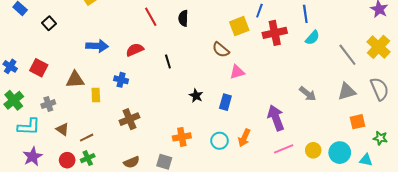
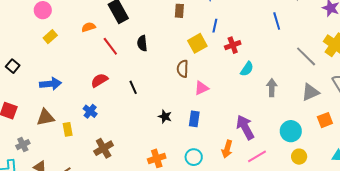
blue line: (305, 14) -> (277, 21), moved
red cross: (275, 33) -> (233, 45), size x0.7
cyan semicircle: (312, 38) -> (247, 69), moved
blue arrow: (97, 46) -> (50, 84), moved
brown semicircle: (221, 50) -> (183, 69), turned 60
blue cross: (121, 80) -> (90, 111), turned 32
gray arrow: (308, 94) -> (272, 88), moved, turned -120
orange arrow: (244, 138) -> (227, 149), moved
yellow circle: (313, 150) -> (299, 157), moved
cyan circle: (340, 153) -> (291, 131), moved

